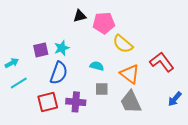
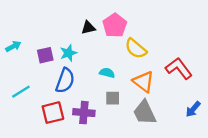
black triangle: (80, 16) -> (88, 28), moved
pink pentagon: (104, 23) -> (115, 25), turned -30
cyan arrow: (12, 63) -> (13, 46), moved

